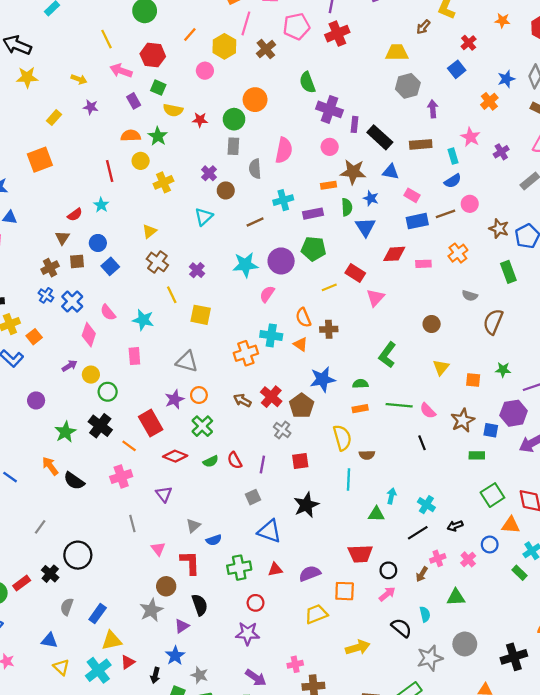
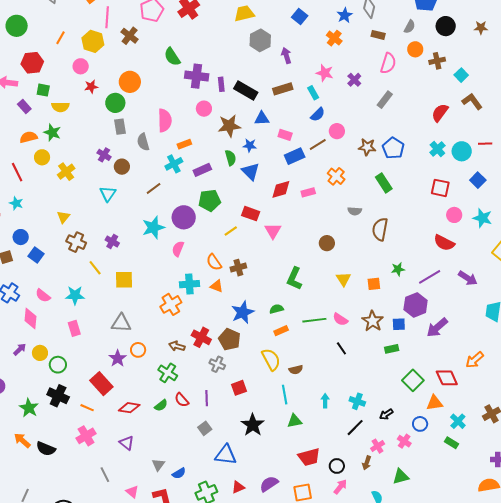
red star: (200, 120) -> (91, 87), moved
orange rectangle: (329, 185) -> (184, 144), moved
green cross: (202, 426) -> (168, 373), moved
green triangle: (376, 514) -> (295, 421), moved

